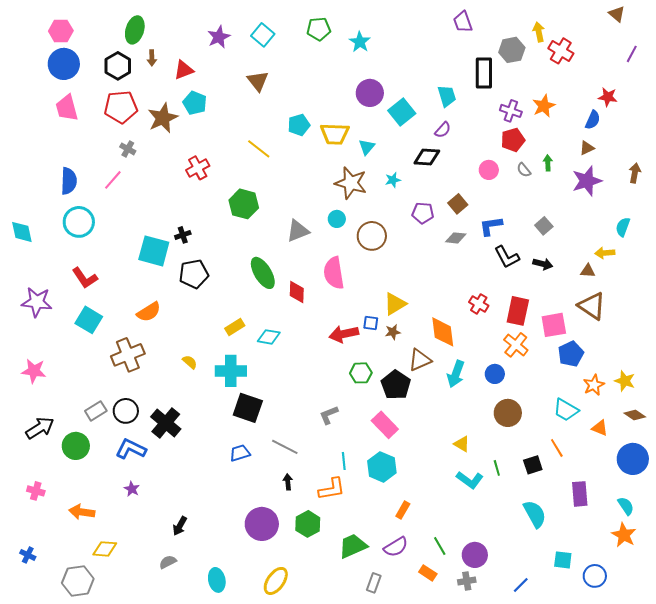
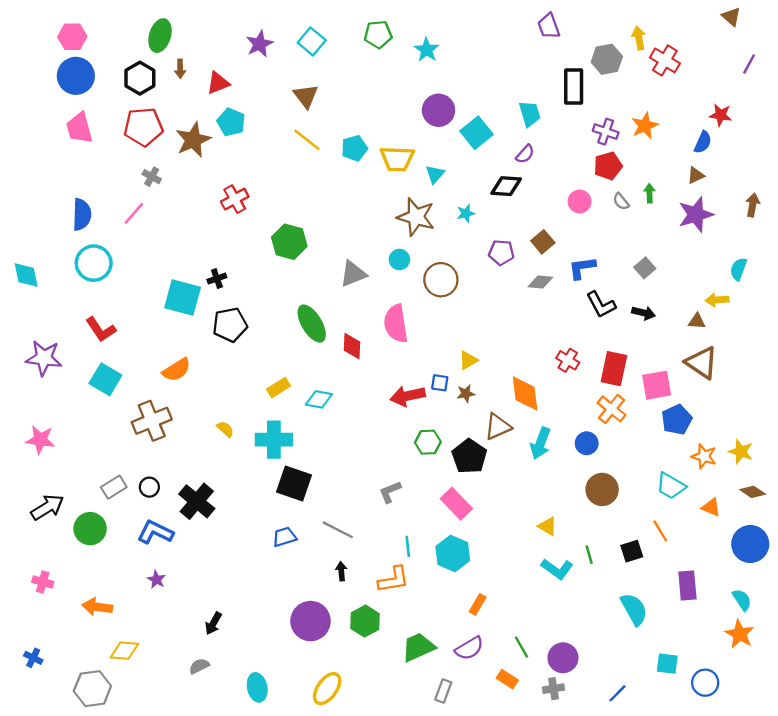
yellow line: (259, 149) -> (307, 140), moved
yellow triangle: (395, 304) -> (468, 360), size x0.7
orange star: (594, 385) -> (704, 456), turned -30
black circle: (126, 411) -> (149, 487), size x0.7

